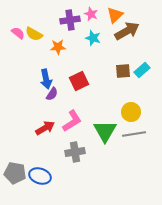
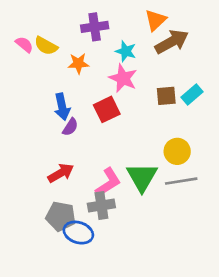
pink star: (91, 14) -> (123, 78), moved, size x1.5
pink L-shape: (72, 121) -> (108, 182), moved
gray pentagon: (15, 173) -> (61, 216), moved
blue ellipse: (40, 176) -> (78, 233), moved

